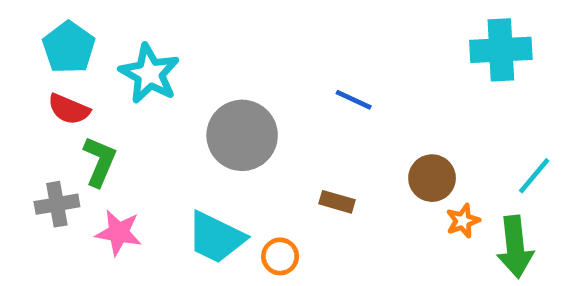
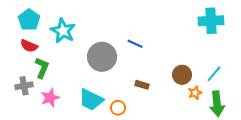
blue line: (354, 100) -> (135, 44), moved
cyan line: (534, 176) -> (214, 74), moved
pink star: (119, 233) -> (50, 98), turned -30

